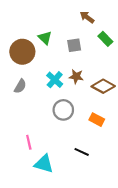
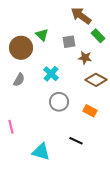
brown arrow: (87, 17) -> (81, 16), size x1.5
brown star: (76, 77) -> (85, 58), moved
pink line: (29, 142) -> (11, 127), moved

